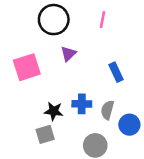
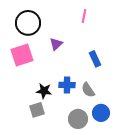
black circle: (54, 20) -> (28, 23), moved
gray semicircle: (107, 110) -> (88, 90), turned -49
blue circle: (129, 125) -> (101, 113), moved

